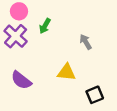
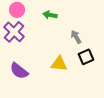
green arrow: (45, 26) -> (50, 15), moved, turned 72
black square: (95, 95) -> (86, 57), moved

